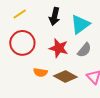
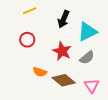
red circle: (22, 43) -> (27, 40), size x0.6

